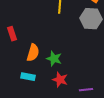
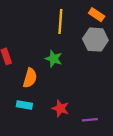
green star: (54, 59) -> (54, 59), moved

